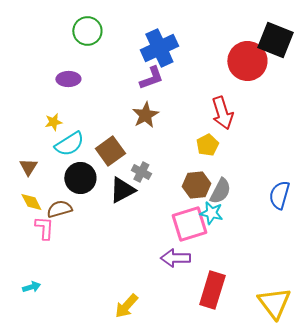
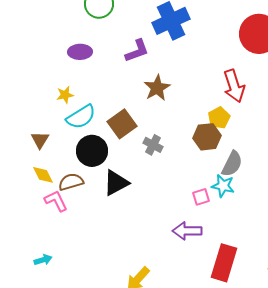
purple L-shape: (151, 78) -> (137, 51), moved
brown hexagon: (196, 185) -> (207, 137), moved
black triangle: (122, 190) -> (116, 183), moved
pink square: (189, 224) -> (201, 197), size x0.5
pink L-shape: (44, 228) -> (56, 201), turned -30

